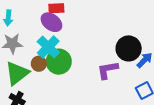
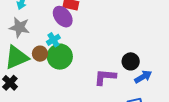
cyan cross: (48, 47) -> (53, 40), size x0.6
black circle: (129, 48) -> (131, 61), size x0.7

